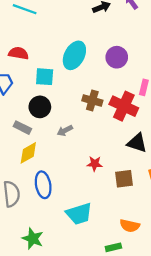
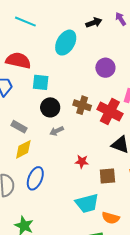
red semicircle: (18, 53) -> (18, 60), size x1.4
cyan ellipse: (74, 55) -> (66, 43), moved
black circle: (40, 107) -> (50, 107), moved
blue ellipse: (43, 185) -> (35, 178), turned 30
cyan trapezoid: (79, 214) -> (87, 203), moved

